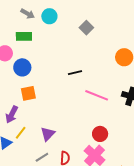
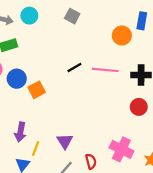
orange square: (28, 93) -> (37, 90), moved
pink line: (97, 95) -> (105, 70), moved
red circle: (100, 134) -> (139, 107), moved

